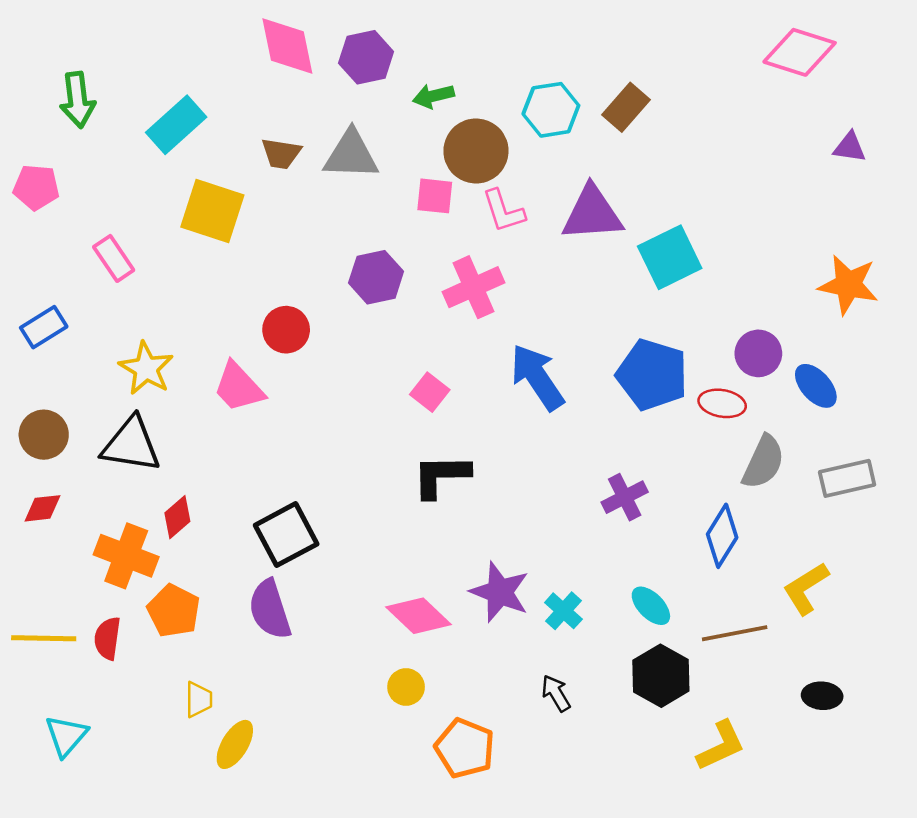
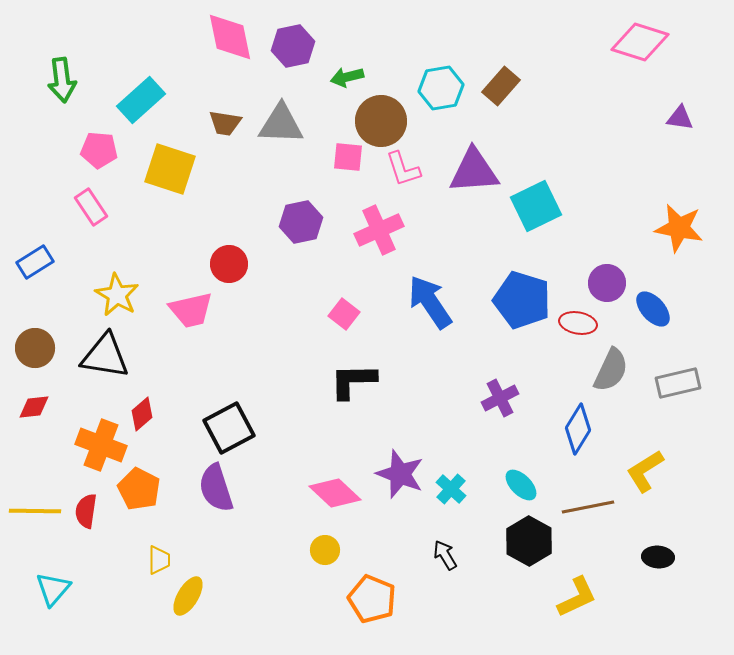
pink pentagon: (36, 187) -> (99, 150), moved
pink trapezoid: (239, 387) -> (191, 310), turned -60

